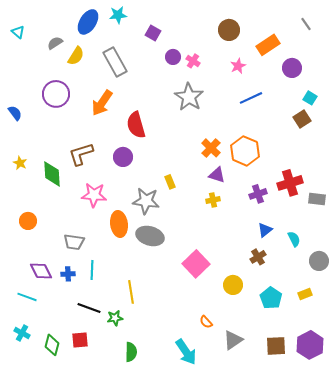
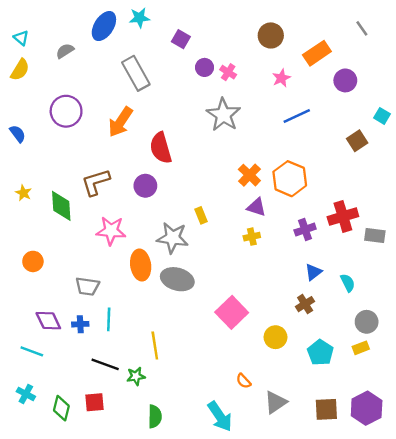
yellow semicircle: (76, 56) -> (20, 70), moved
cyan square: (310, 98) -> (382, 116), moved
gray circle: (319, 261) -> (367, 322), moved

